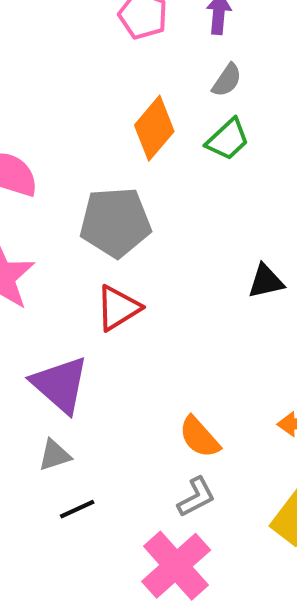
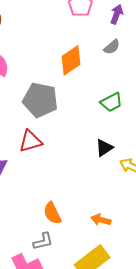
green trapezoid: (228, 139) -> (111, 102), moved
black triangle: (266, 281) -> (104, 148), turned -36

